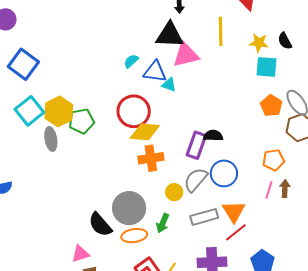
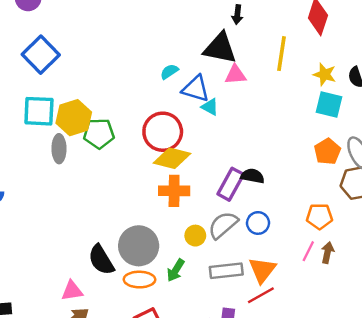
pink triangle: (186, 55) -> (235, 75), size x0.7
cyan square: (29, 111) -> (39, 111), turned 32
blue circle: (224, 173) -> (258, 223), size x0.7

